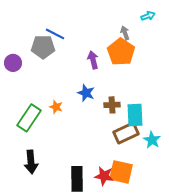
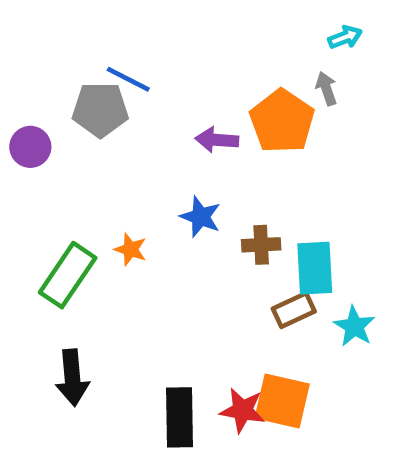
gray arrow: (125, 33) -> (326, 89), moved
purple arrow: (93, 60) -> (217, 140), turned -72
brown rectangle: (126, 133) -> (294, 310), size x0.7

